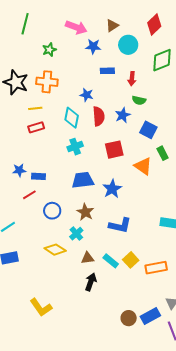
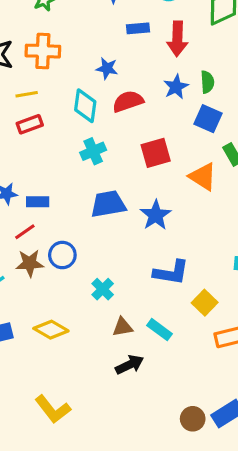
red arrow: (132, 79) -> (177, 39), size x1.5
green semicircle: (139, 100) -> (207, 82), moved, turned -104
blue star: (123, 115) -> (176, 87), moved
red semicircle: (99, 116) -> (128, 101), turned -102
brown star: (85, 212) -> (30, 263), moved, turned -30
yellow diamond: (55, 250) -> (51, 330), moved
yellow square: (131, 260) -> (205, 303), moved
black arrow: (91, 282) -> (130, 365), turned 48

